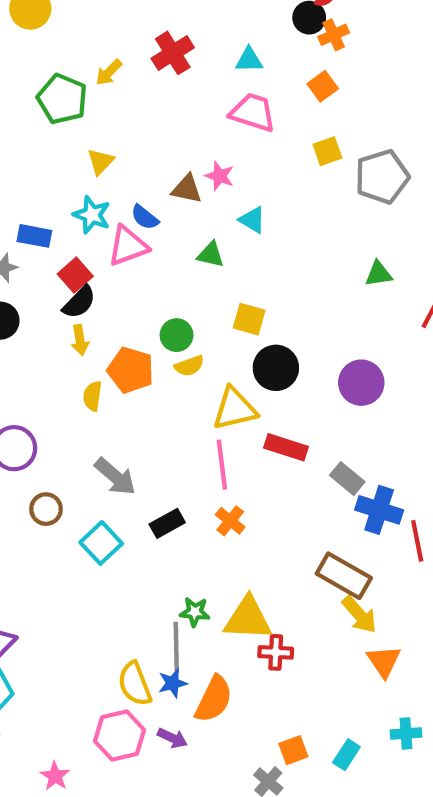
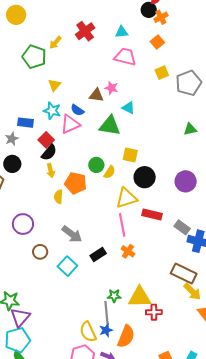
green triangle: (211, 255) -> (110, 126), size x1.6
yellow semicircle: (189, 366) -> (109, 172), moved, turned -32

